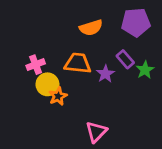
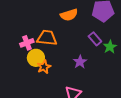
orange trapezoid: (78, 63) -> (47, 38), moved
purple star: (105, 74) -> (80, 62), moved

